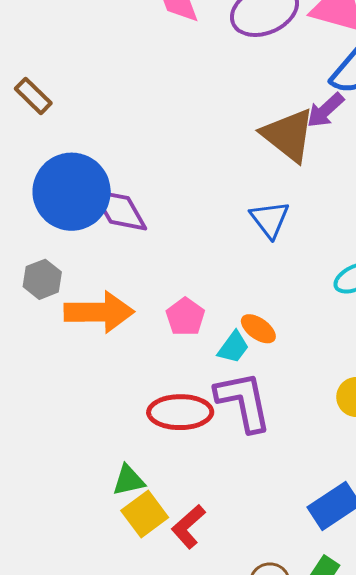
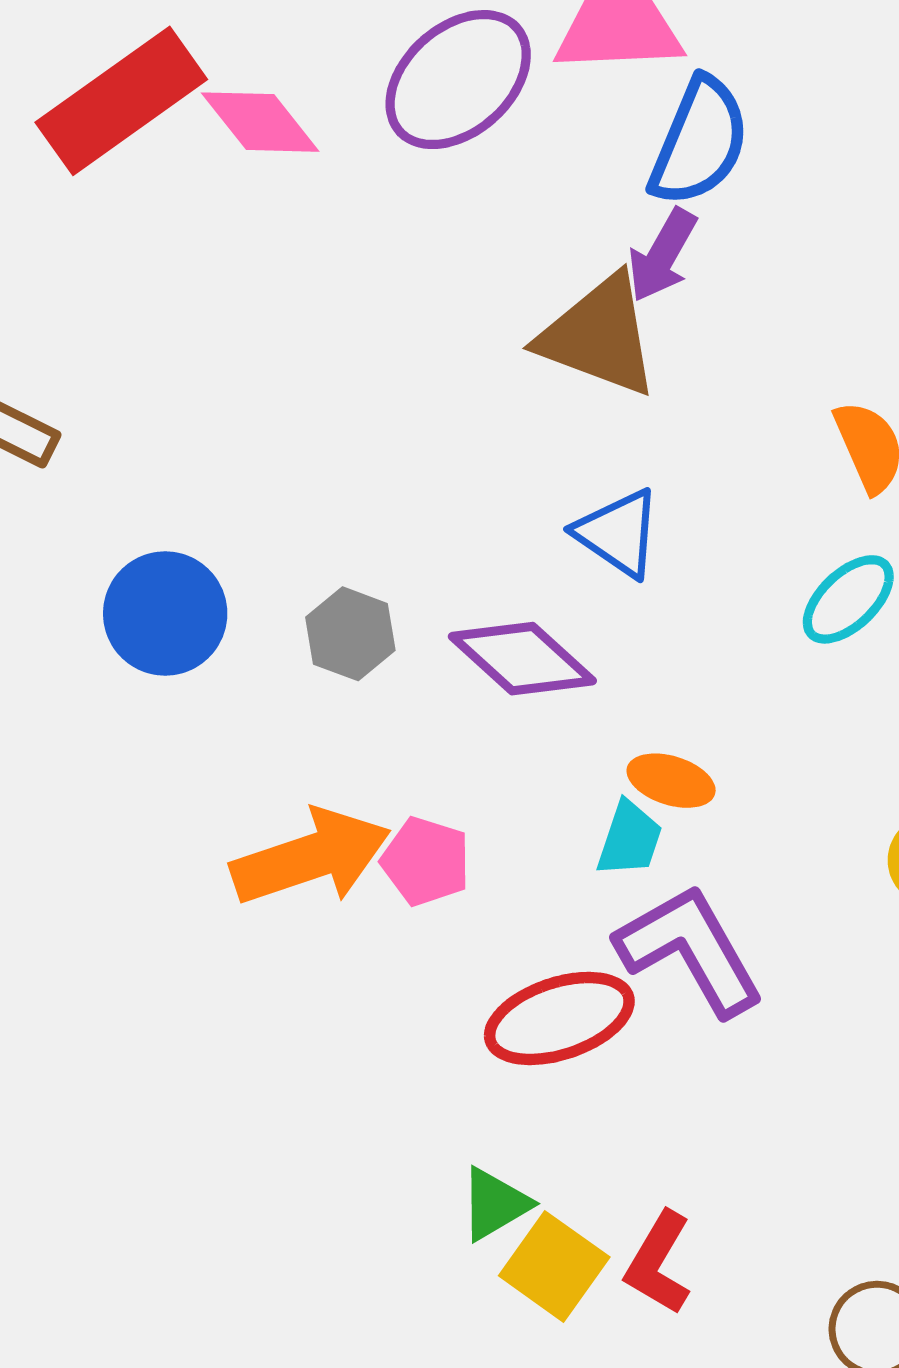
blue circle: (72, 192) -> (165, 613), size x0.7
purple diamond: (119, 210) -> (522, 659), moved
gray hexagon: (42, 279) -> (350, 634), moved
pink pentagon: (185, 317) -> (426, 861), moved

